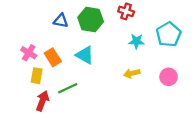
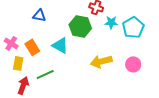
green hexagon: (91, 19) -> (80, 26), moved
cyan star: (136, 41) -> (111, 22), moved
yellow arrow: (132, 73) -> (101, 61), size x1.5

